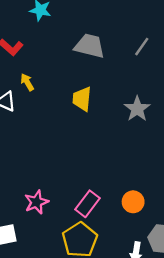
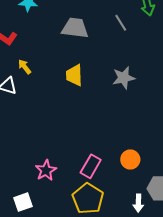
gray line: (142, 47) -> (121, 23), turned -60
gray star: (137, 109) -> (124, 78), turned 30

